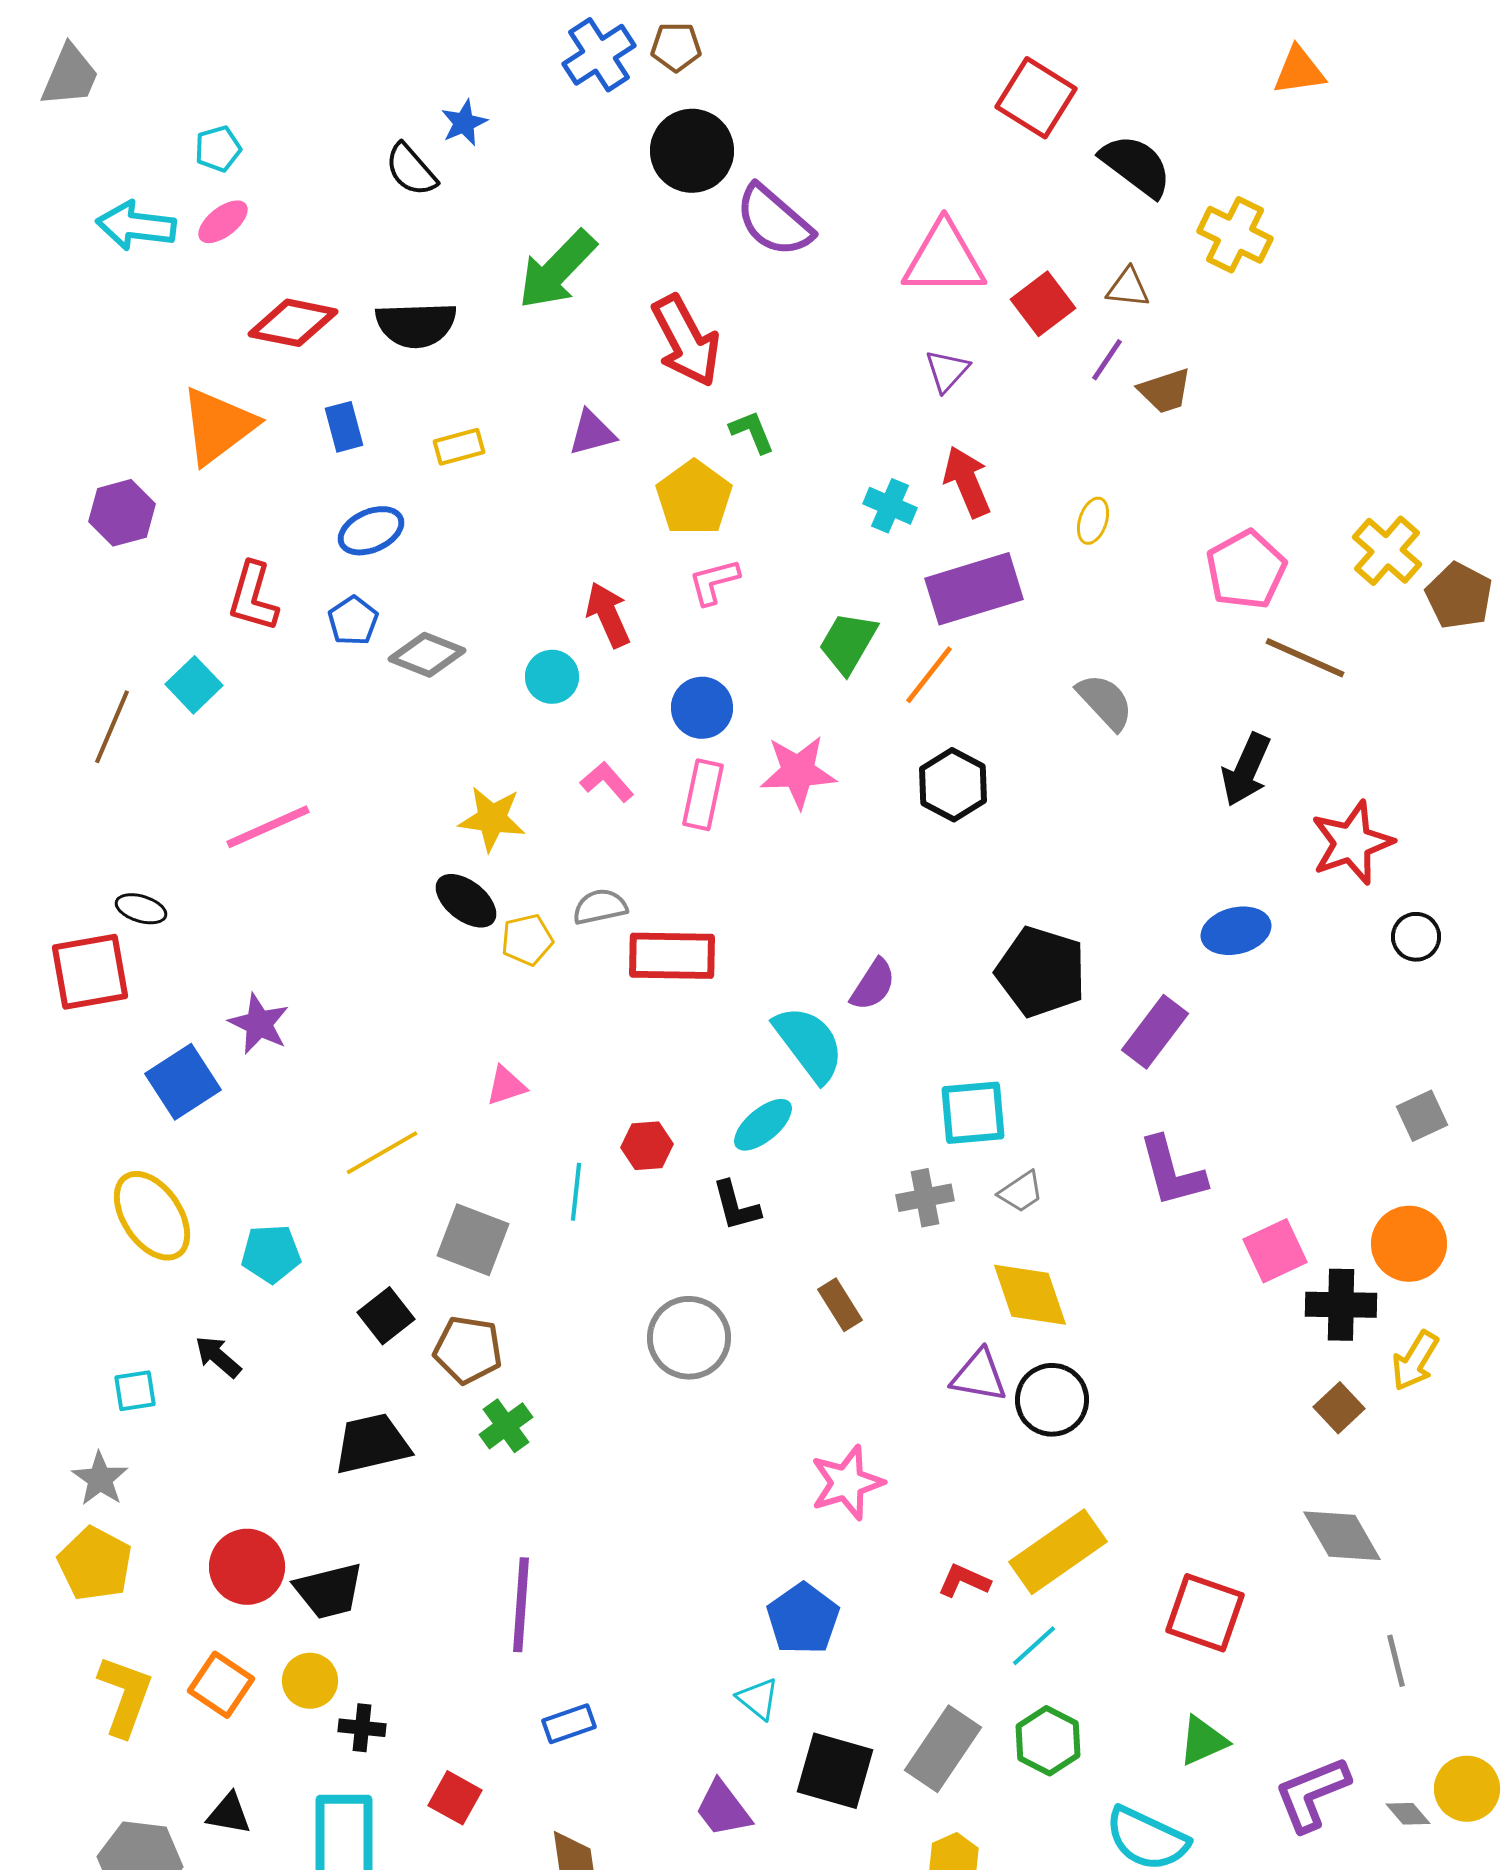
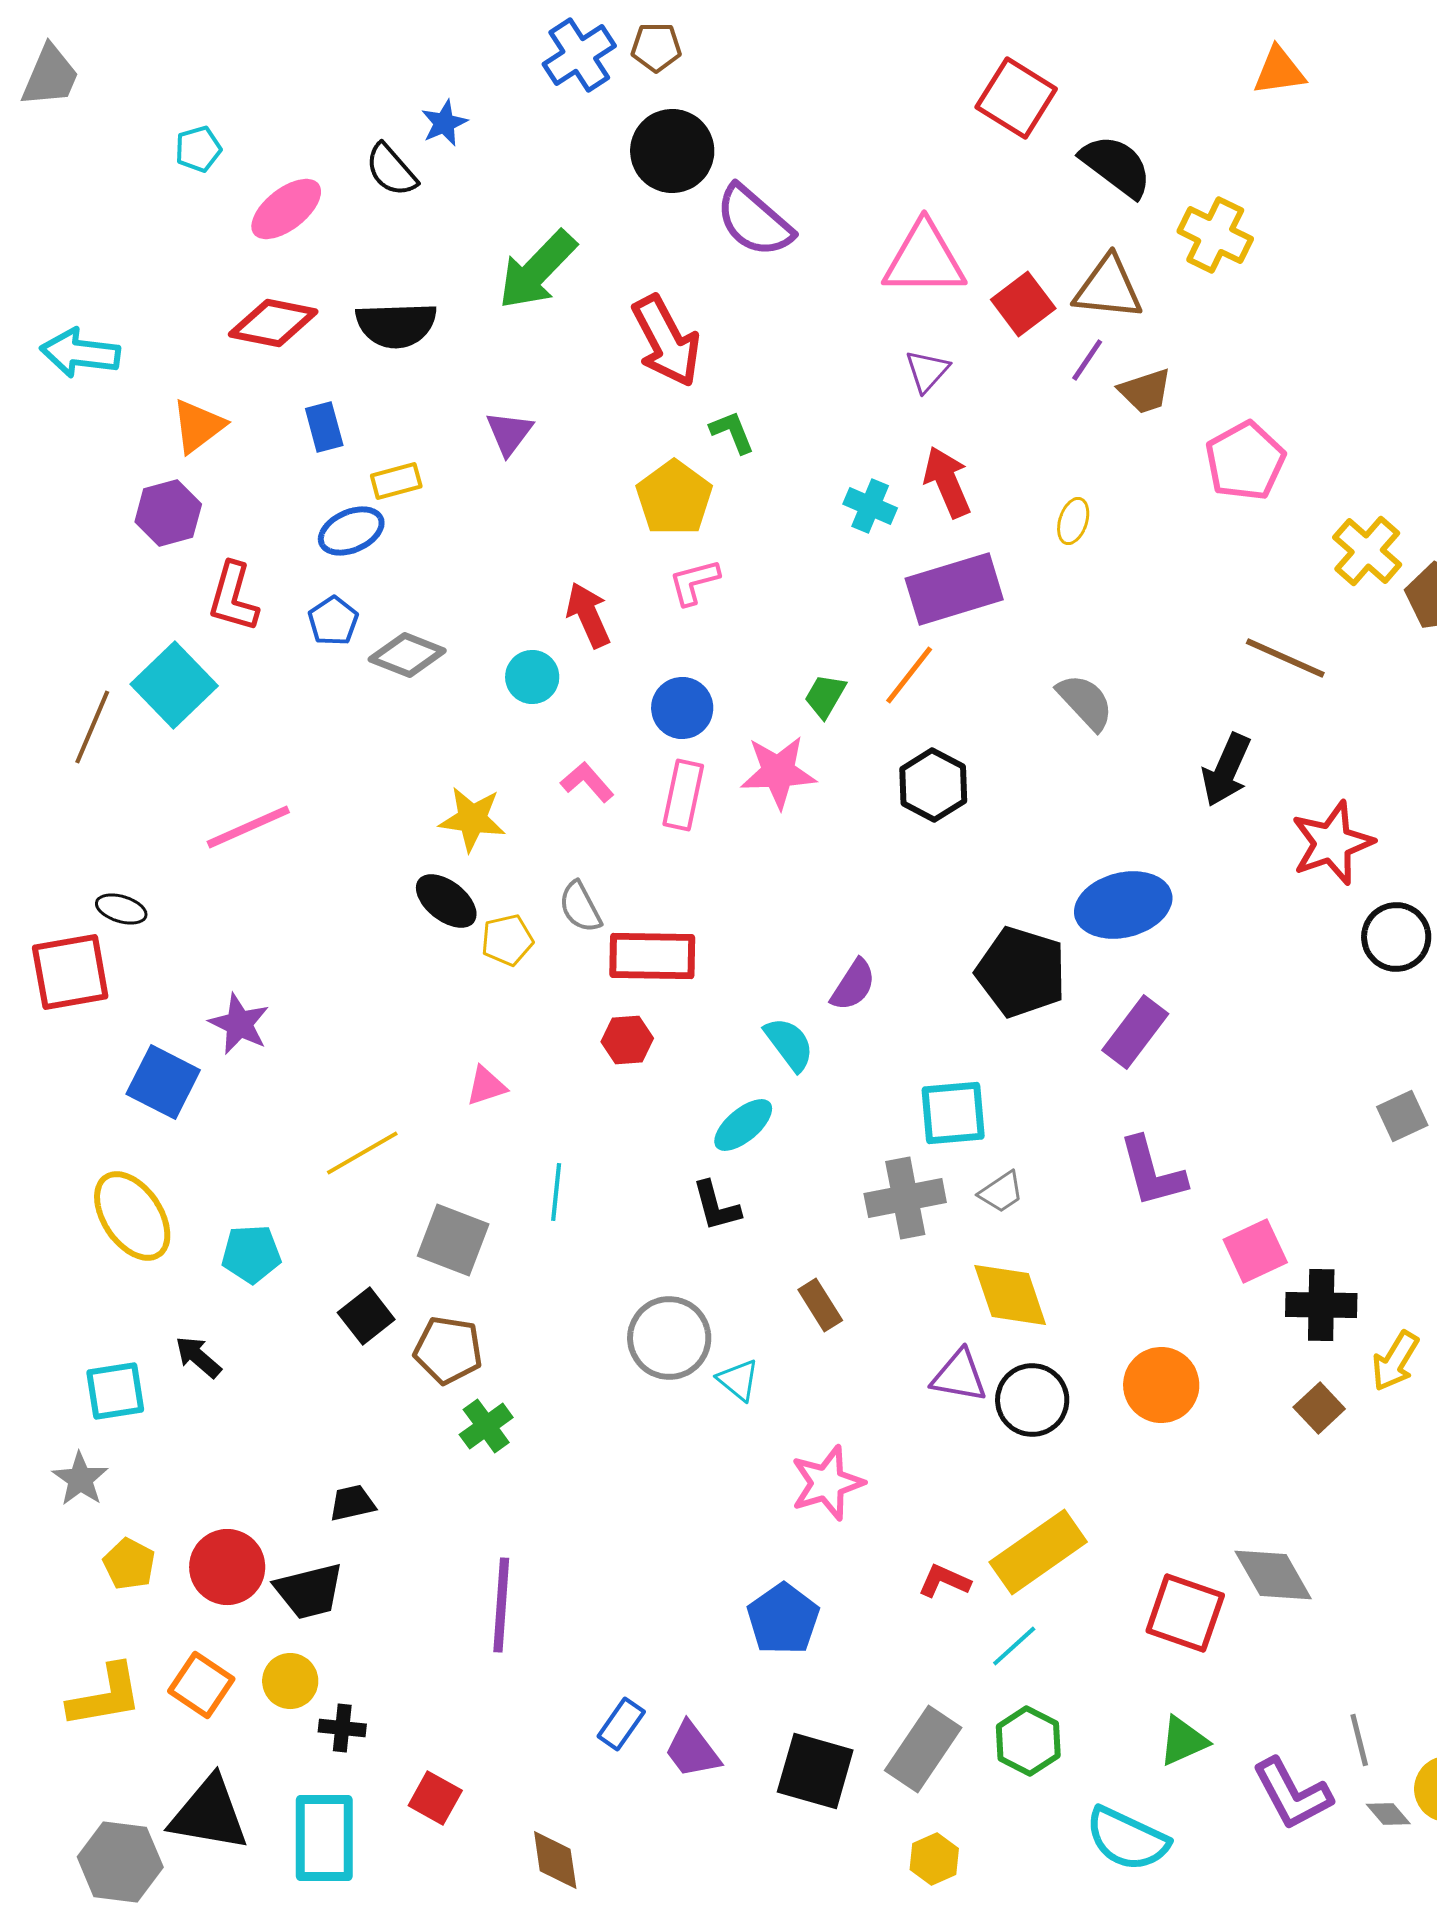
pink ellipse: (223, 222) -> (286, 209), moved, size x1.4
cyan arrow: (136, 226) -> (80, 353), moved
brown triangle: (1128, 288) -> (1108, 288), size x1.6
orange triangle: (218, 426) -> (198, 426), size x0.7
purple triangle: (592, 433) -> (509, 433), moved, turned -38
yellow rectangle: (459, 447) -> (396, 481), moved
purple hexagon: (122, 513) -> (168, 513), moved
pink pentagon: (1246, 570) -> (1245, 461), moved
green trapezoid: (848, 643) -> (825, 696), moved, size x0.7
cyan square: (194, 685) -> (174, 685), size x1.5
gray semicircle: (600, 907) -> (580, 907), turned -106
blue ellipse: (1236, 931) -> (1123, 905), moved, size x1.4
black circle: (1416, 937) -> (1396, 937), size x1.4
cyan semicircle: (809, 1044) -> (789, 1044), size x0.7
blue square: (183, 1082) -> (163, 1082), turned -30
red hexagon: (647, 1146) -> (627, 1040), moved
gray cross: (925, 1198) -> (905, 1198), size x1.4
orange circle: (1409, 1244) -> (1161, 1385), moved
cyan square: (135, 1391) -> (115, 1391), size x1.4
black trapezoid: (372, 1444) -> (352, 1503), moved, size x0.6
gray diamond: (1342, 1536) -> (1273, 1575), moved
yellow pentagon: (95, 1564) -> (129, 1564), moved, size x0.7
gray line: (1396, 1661) -> (1359, 1740), moved
yellow L-shape: (125, 1696) -> (105, 1696), turned 60
cyan triangle: (758, 1699) -> (738, 1380), moved
blue rectangle: (569, 1724) -> (621, 1724), moved, turned -36
purple L-shape: (1312, 1794) -> (1292, 1794), turned -96
purple trapezoid: (723, 1809) -> (692, 1750), moved
black triangle: (229, 1814) -> (209, 1814), size x1.8

